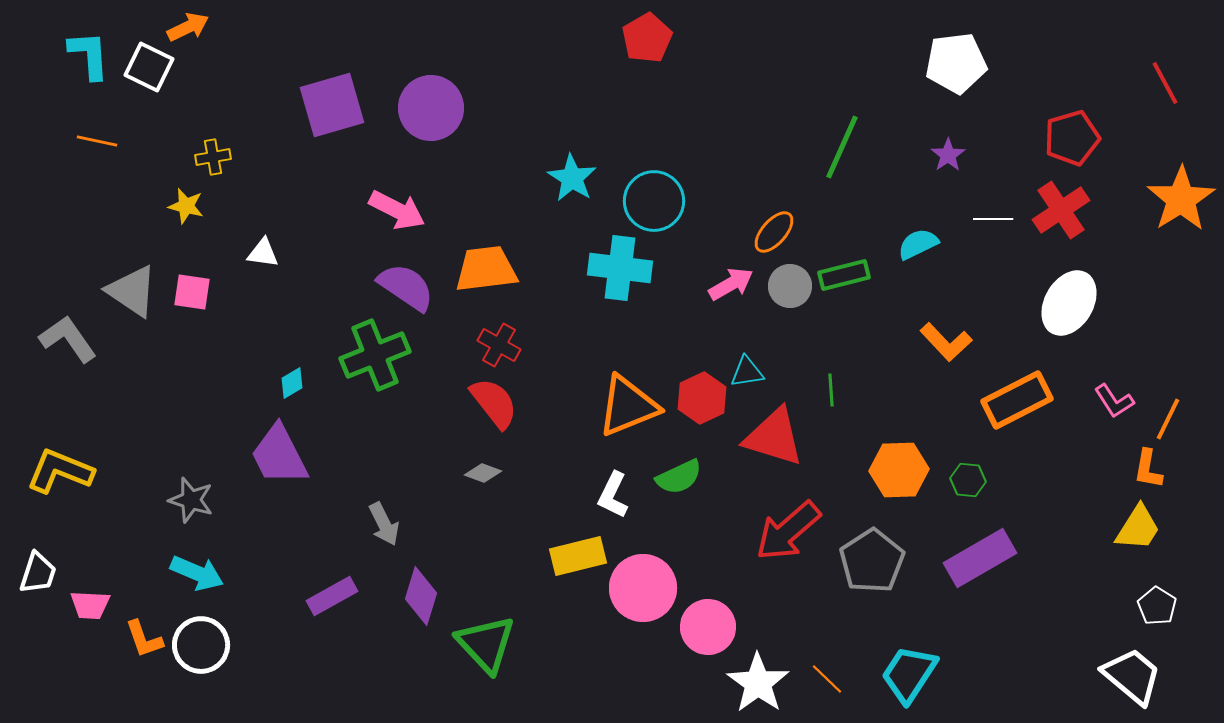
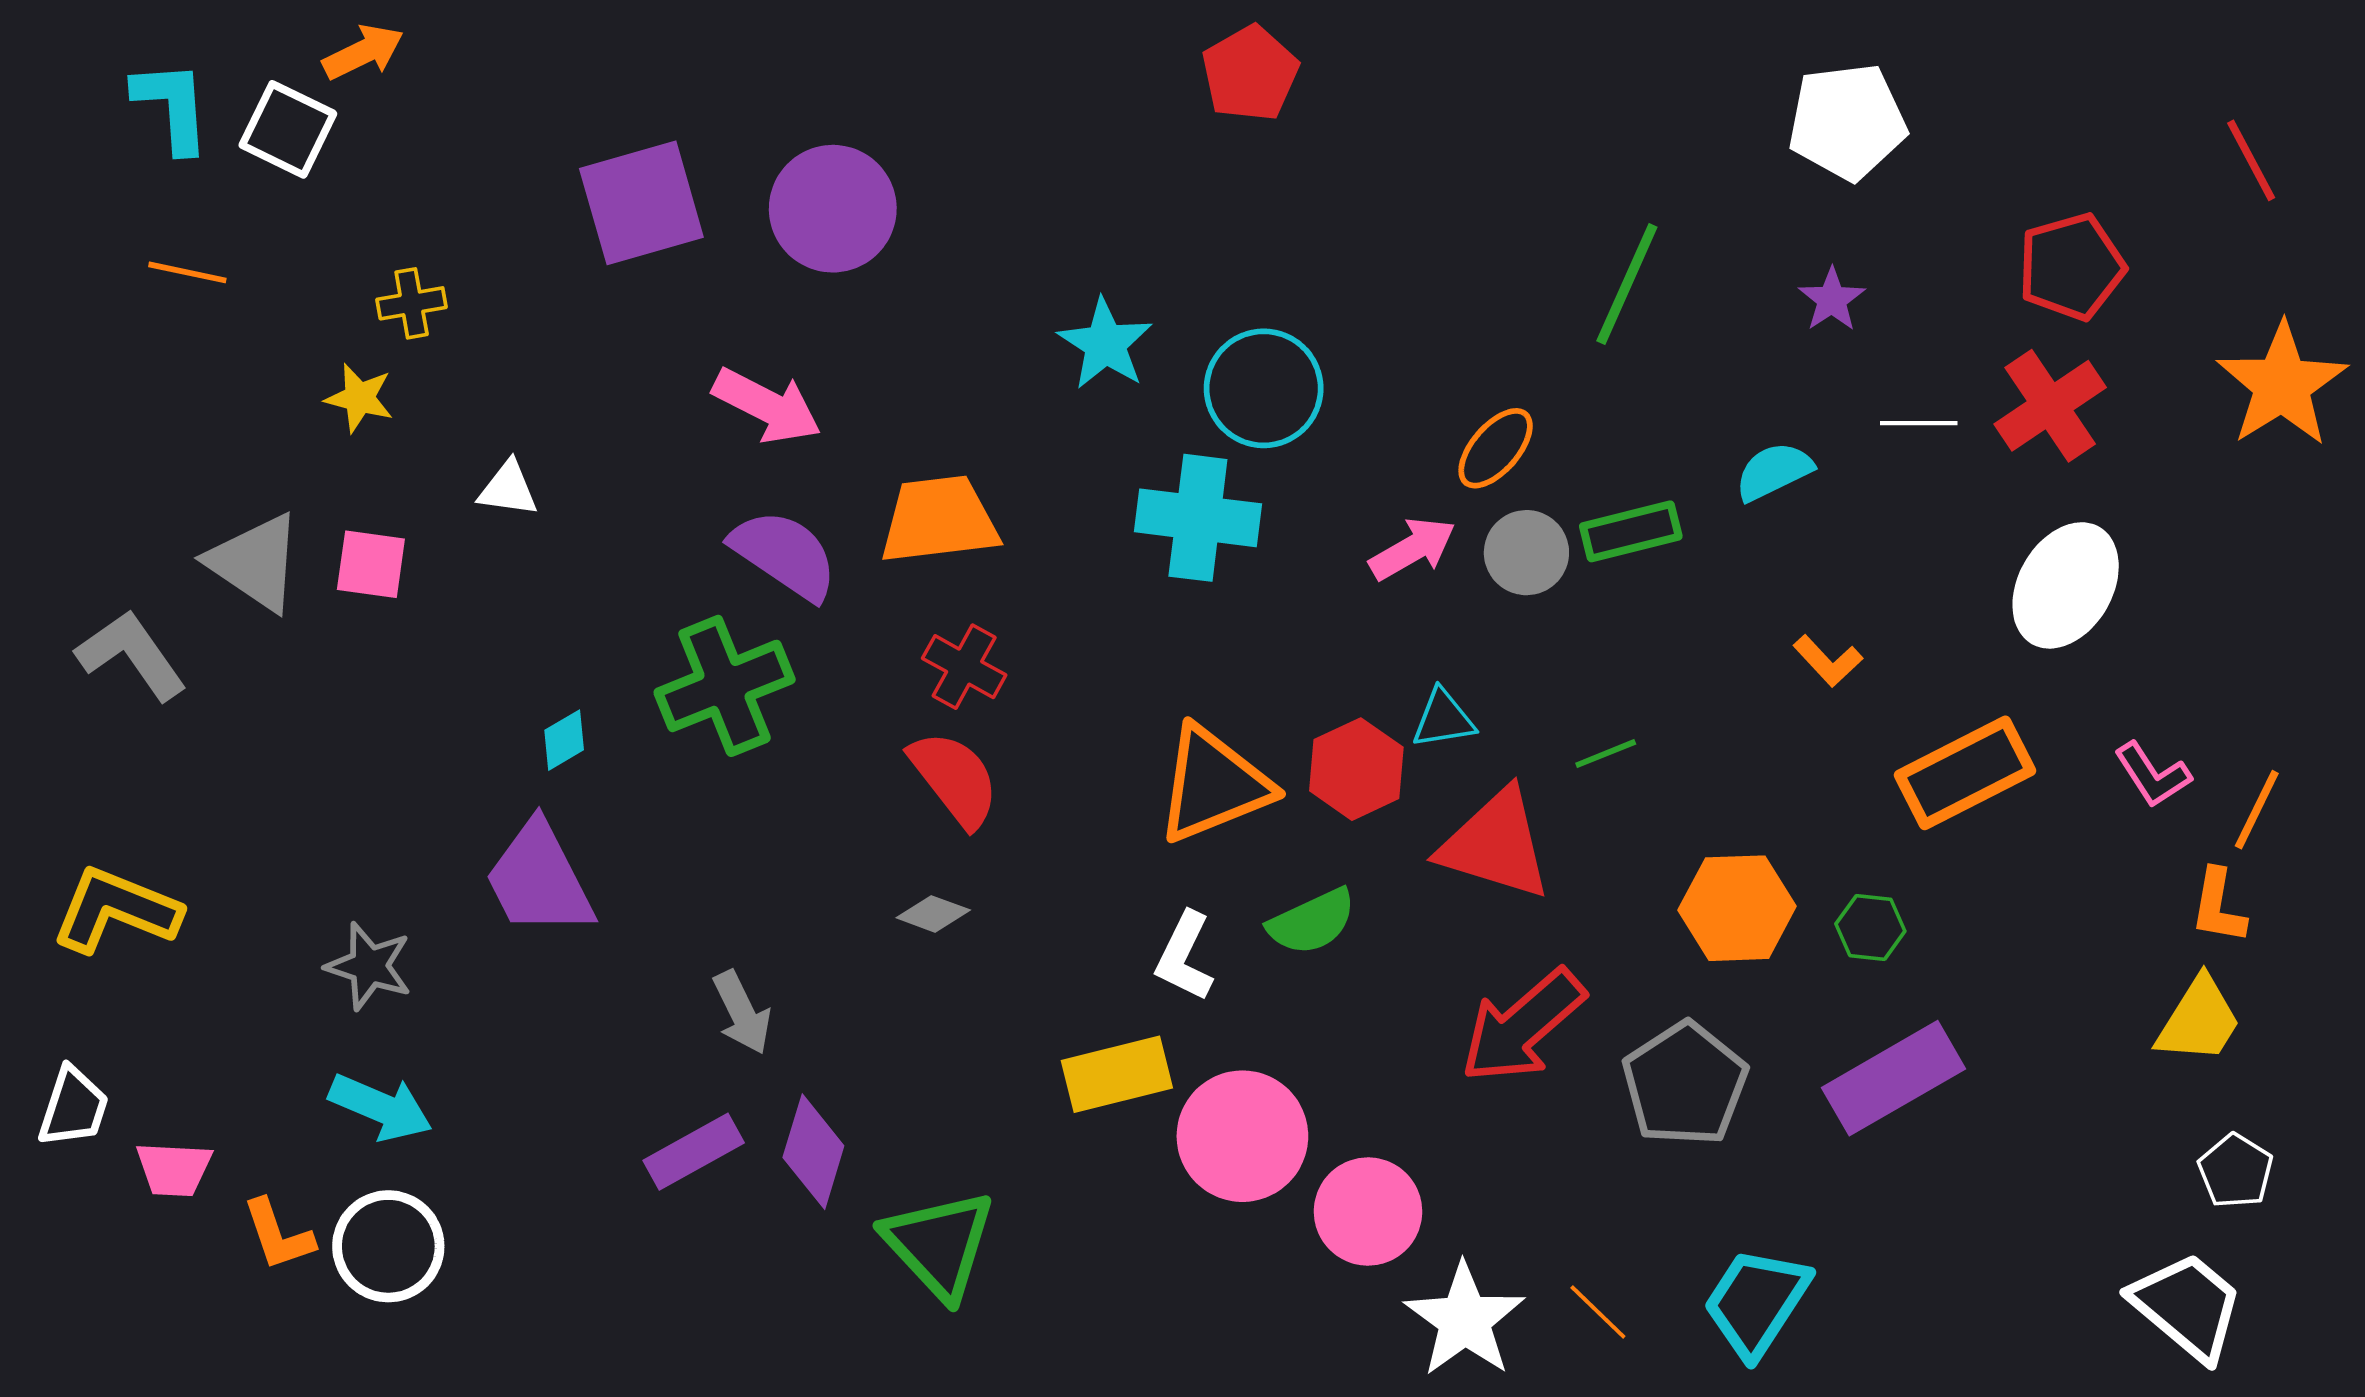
orange L-shape: (946, 342) -> (1828, 661), size x0.7
green line: (831, 390) -> (1606, 754), turned 72
purple rectangle: (332, 596) -> (694, 1152), moved

